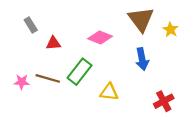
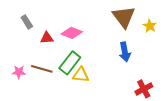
pink diamond: (100, 38) -> (72, 33), moved
yellow triangle: (109, 92) -> (81, 75), moved

